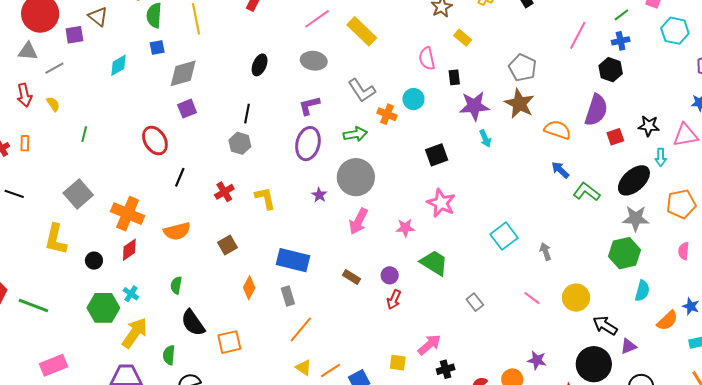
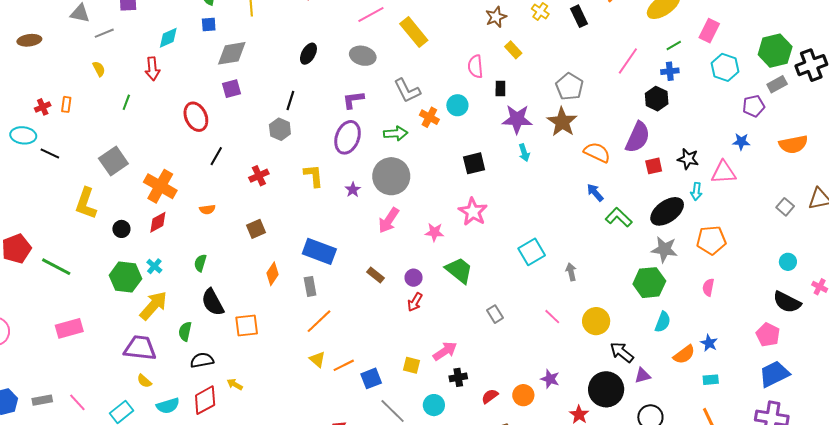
red arrow: (24, 95) -> (153, 69), moved
yellow L-shape: (265, 198) -> (313, 176), moved
orange semicircle: (177, 231) -> (207, 209), size x0.6

